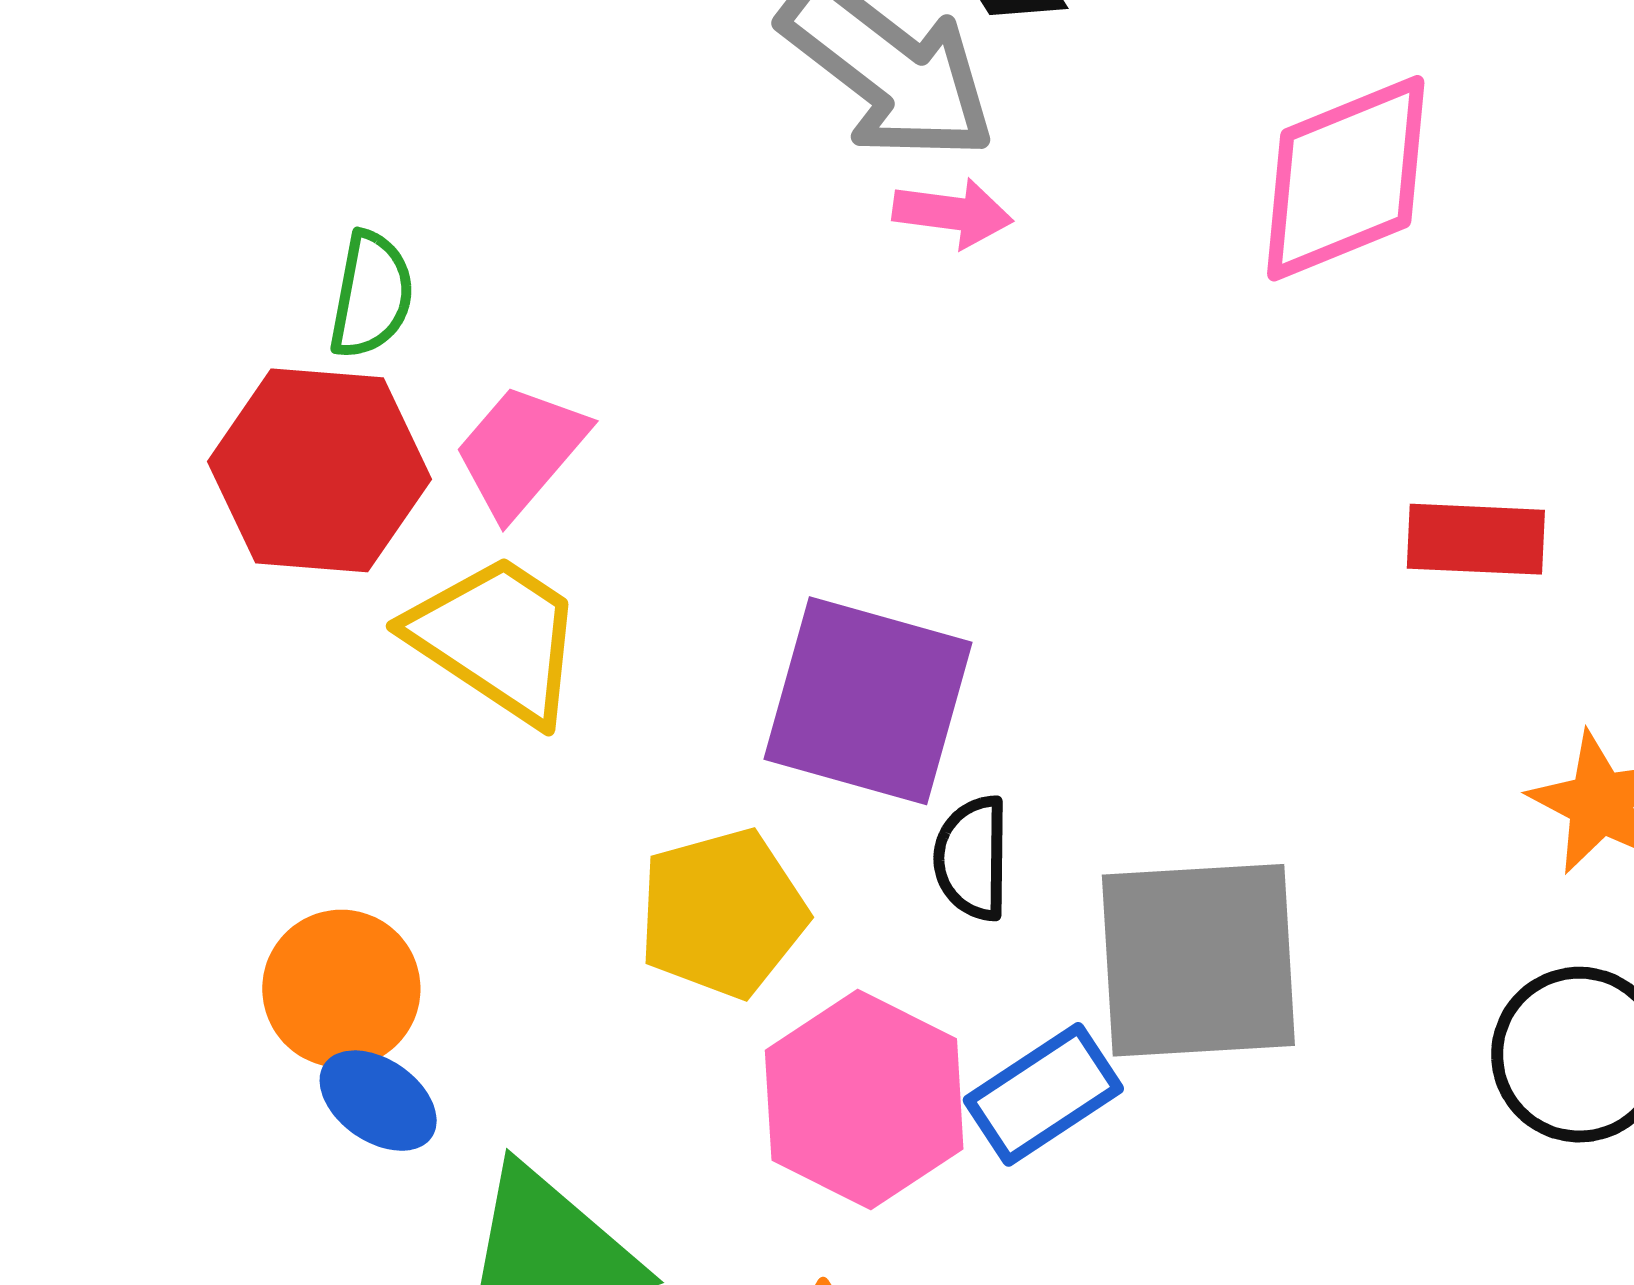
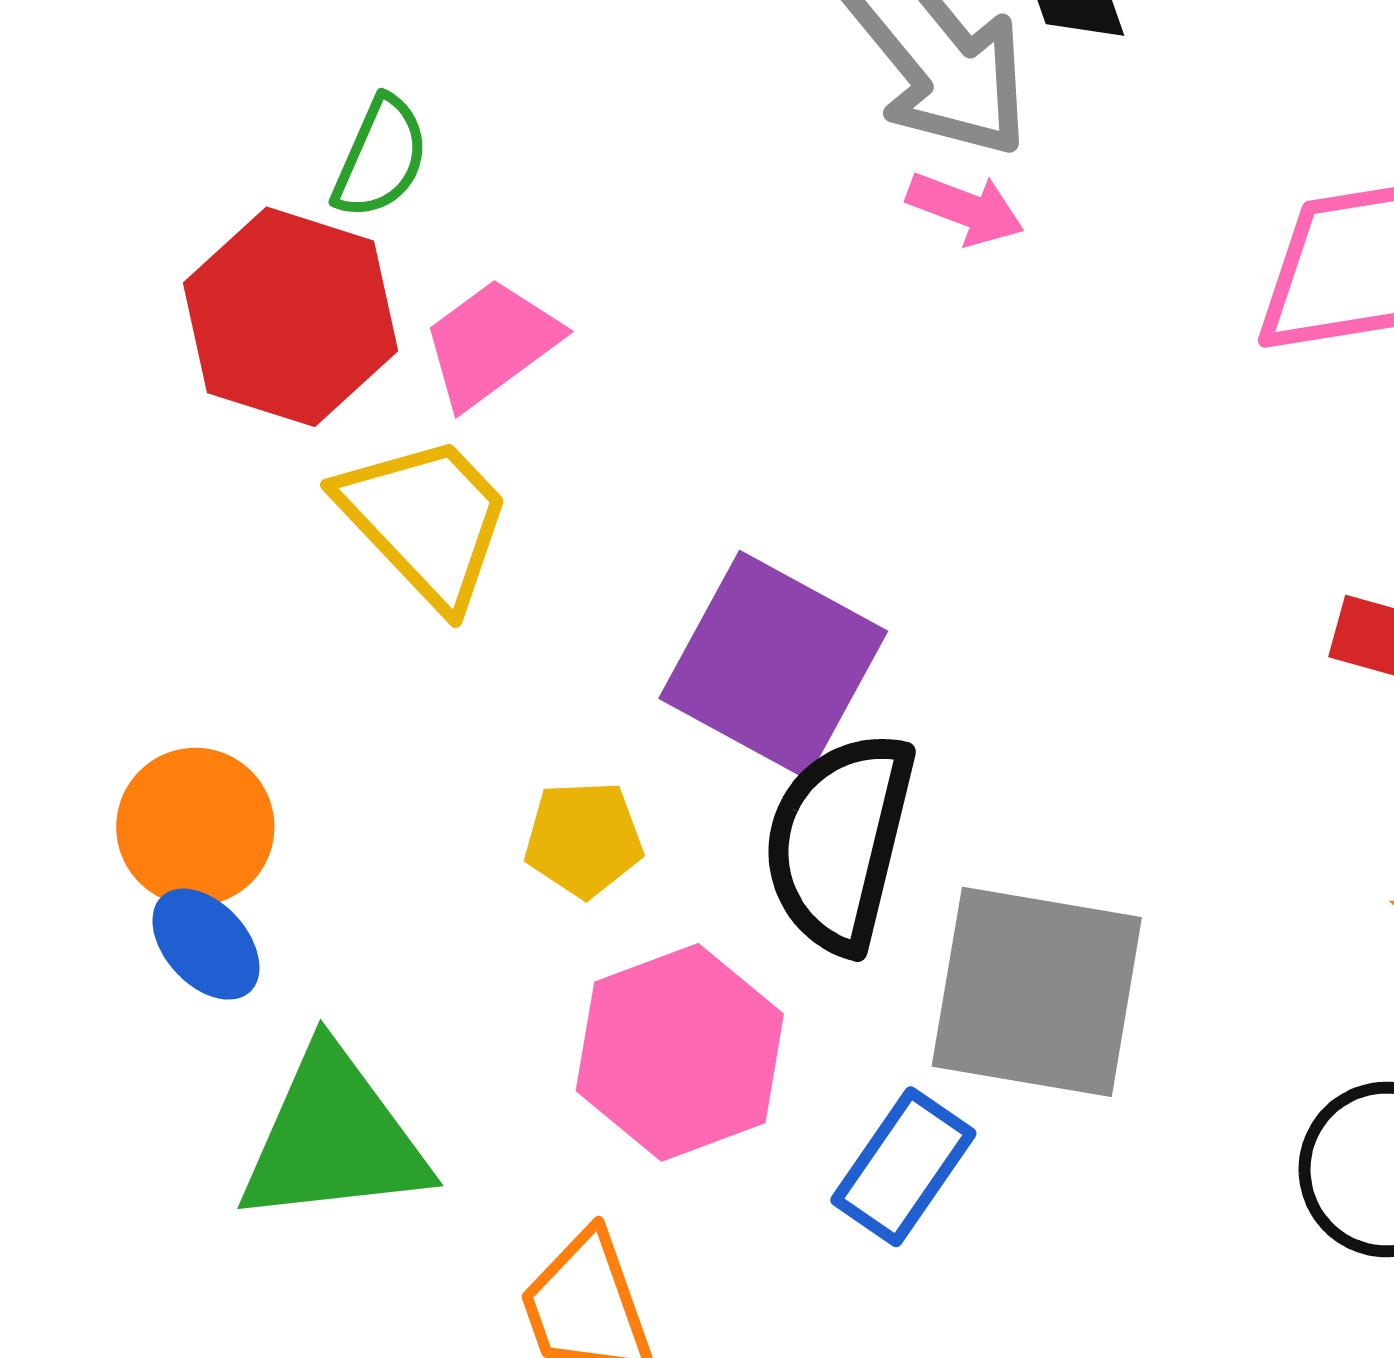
black semicircle: (972, 858) -> (839, 842), size x1.8
yellow pentagon: (722, 913) -> (584, 839), size x0.7
blue rectangle: (1043, 1094) -> (903, 1167), moved, turned -35

